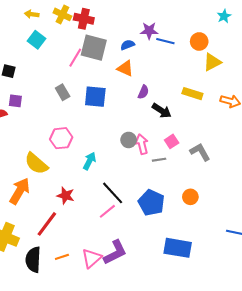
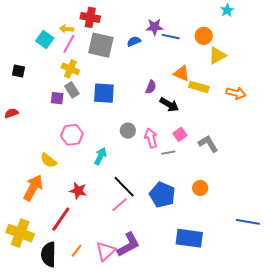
yellow arrow: (32, 14) -> (67, 29), moved
yellow cross: (62, 14) -> (70, 69), moved
pink line: (75, 58) -> (69, 44), moved
orange triangle: (125, 68) -> (182, 73), moved
purple square: (15, 101) -> (57, 98), moved
gray circle: (129, 140) -> (128, 131), moved
yellow semicircle: (36, 164) -> (48, 160), size x0.7
orange line: (62, 257) -> (77, 251), turned -32

